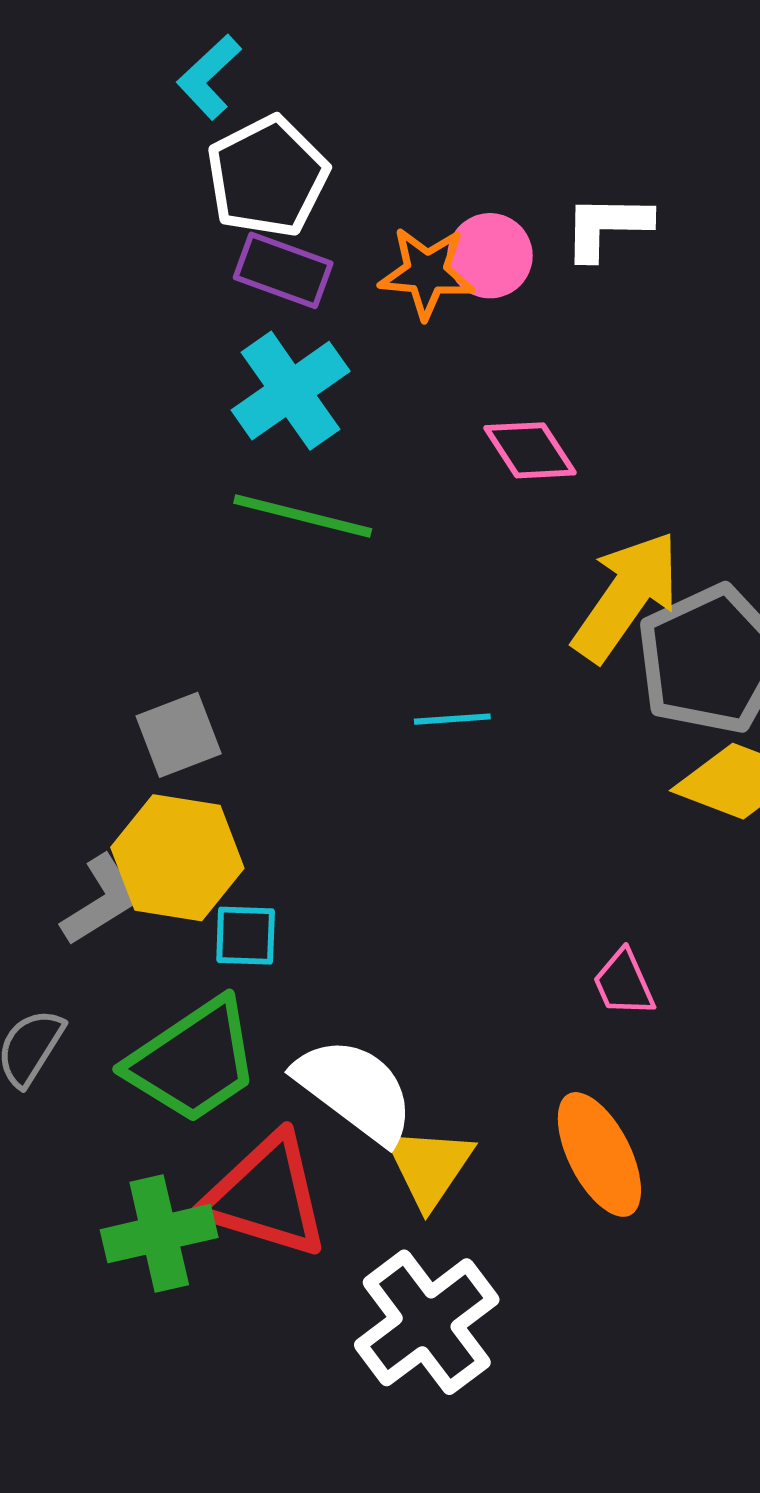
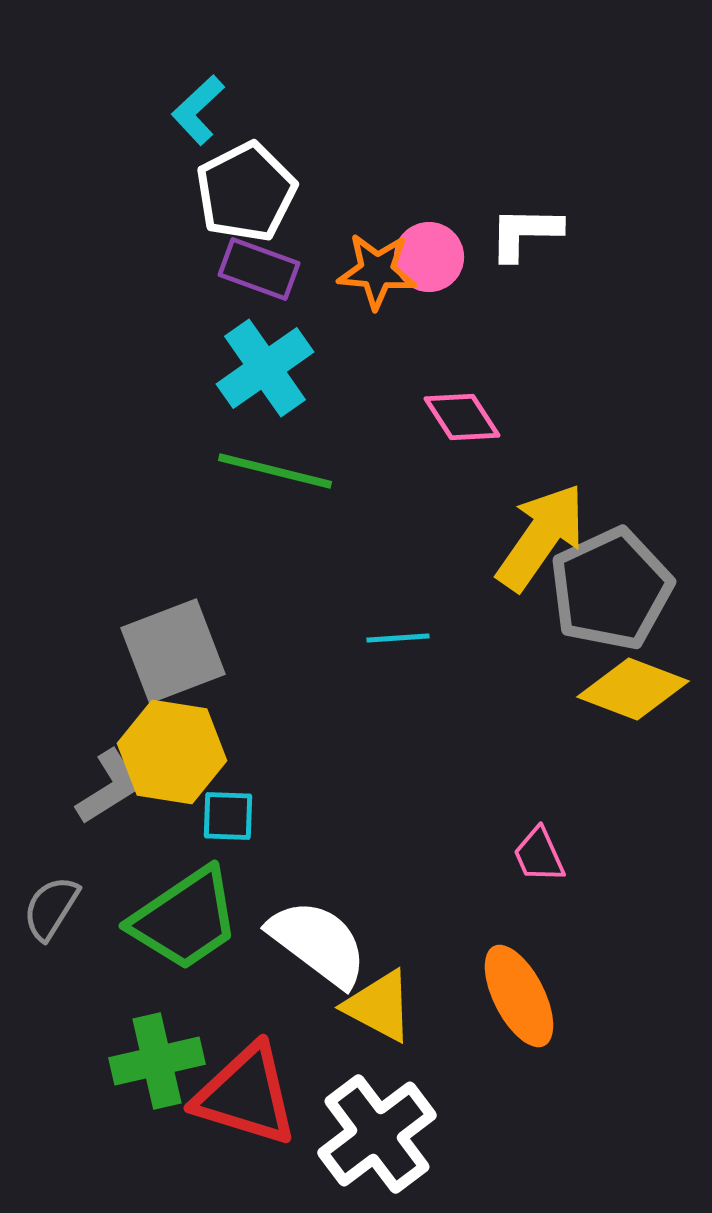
gray square: (179, 735) -> (173, 651), size x1.5
yellow triangle: (429, 1167) -> (379, 1006), turned -36
red triangle: (266, 1196) -> (246, 1095), moved

